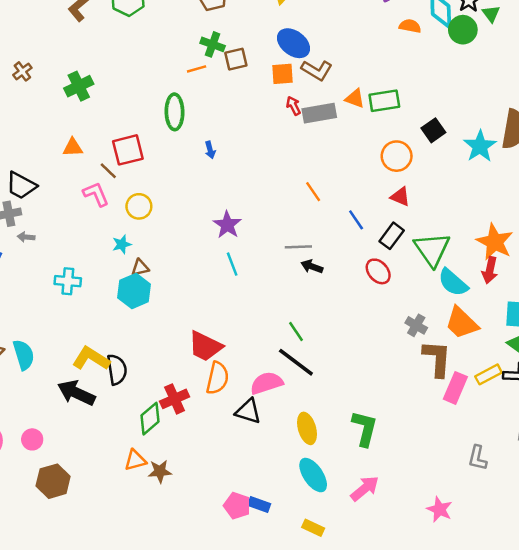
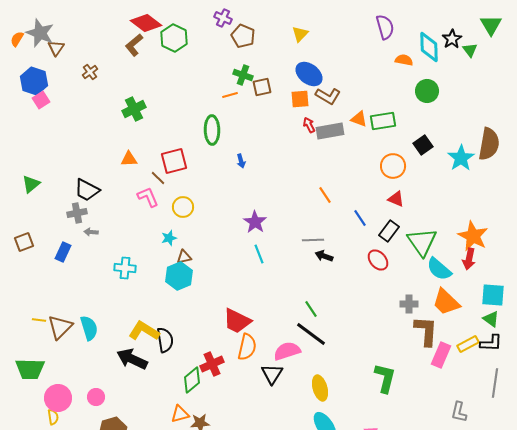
green circle: (463, 30) -> (427, 91), moved
brown cross: (22, 71) -> (90, 72), moved
gray cross: (416, 325) -> (409, 304), turned -30
black triangle: (248, 411) -> (272, 374), turned 45
green L-shape: (365, 428) -> (385, 378), moved

